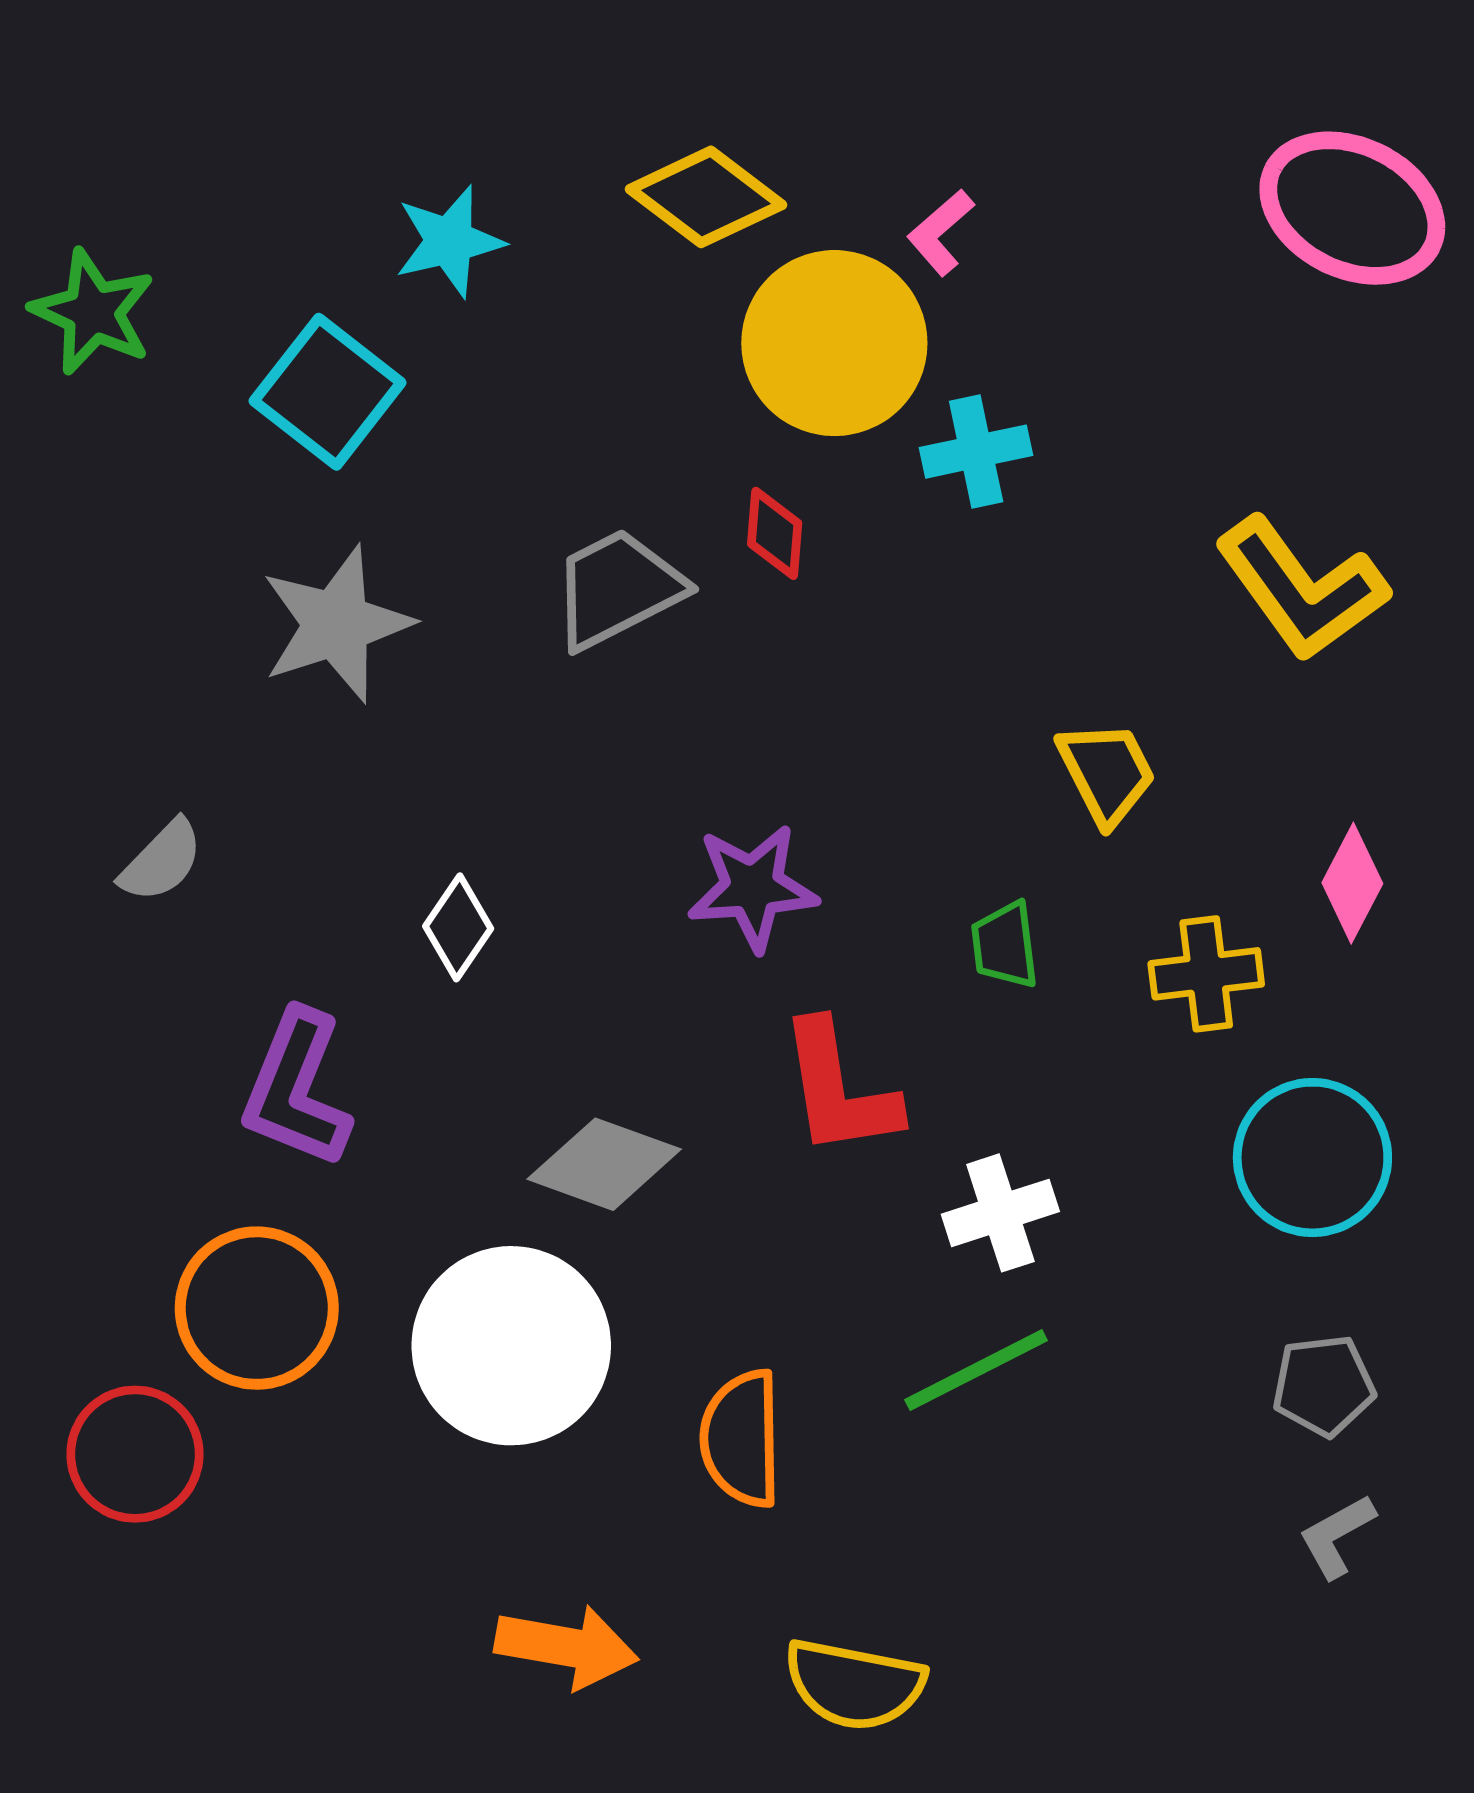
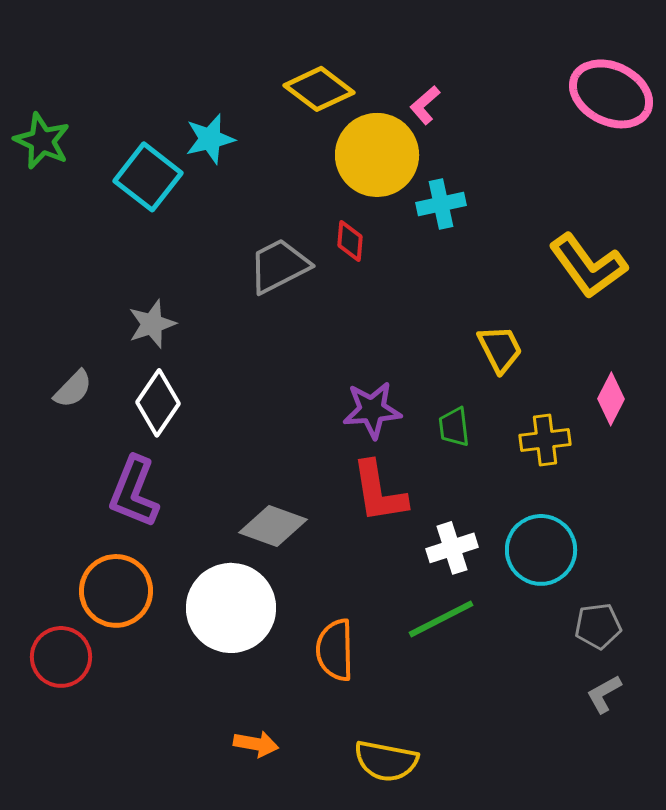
cyan star: (449, 241) -> (210, 139), moved
gray star: (336, 624) -> (152, 324), moved, size x0.7
purple star: (752, 888) -> (372, 410), moved
white diamond: (458, 927) -> (158, 403), moved, size x1.4
cyan circle: (1312, 1158) -> (541, 550), moved
orange arrow: (567, 1647) -> (256, 744), size x0.7

